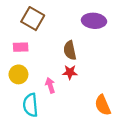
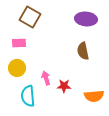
brown semicircle: (70, 50) -> (83, 51), moved
red star: (70, 72) -> (64, 86), moved
orange semicircle: (103, 105) -> (94, 96), turned -72

